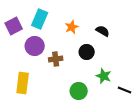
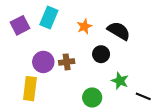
black semicircle: (103, 31) -> (119, 31), size x1.5
purple circle: (35, 46) -> (43, 62), moved

